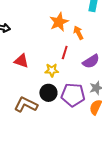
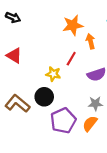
red triangle: (21, 61) -> (14, 56), moved
purple pentagon: (73, 95) -> (63, 121), moved, turned 30

